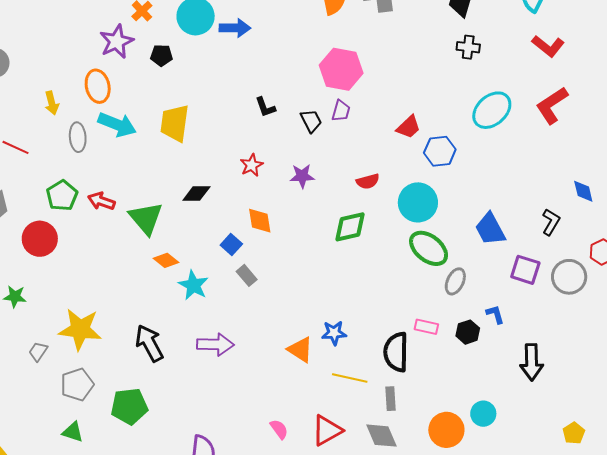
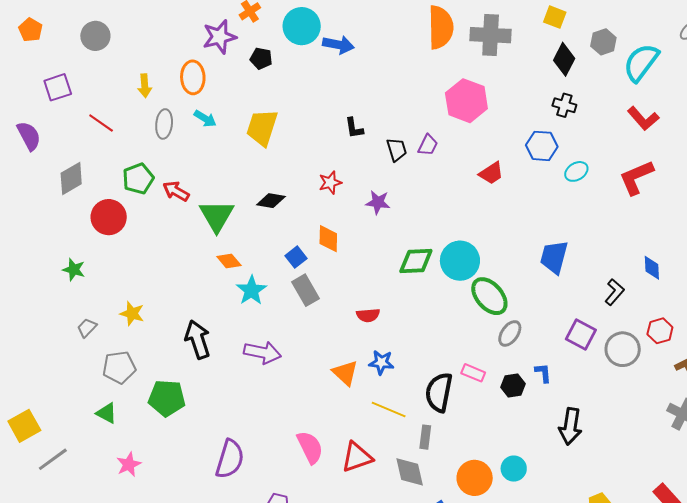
pink hexagon: (341, 69) -> (466, 101), moved
cyan ellipse: (492, 110) -> (576, 171), size x0.6
cyan arrow: (117, 125) -> (205, 119), size x0.6
blue hexagon: (440, 151) -> (542, 146), moved
red semicircle: (368, 181) -> (368, 315), moved
cyan circle: (418, 202) -> (460, 261), moved
blue trapezoid: (490, 229) -> (554, 257), moved, turned 33
gray rectangle: (247, 275) -> (305, 290), size x1.4
yellow star: (80, 329) -> (132, 313), size x0.6
pink semicircle: (279, 429) -> (310, 447), size x1.6

